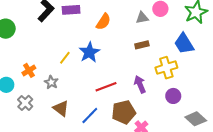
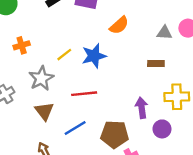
orange cross: (29, 70) -> (22, 45), moved
gray star: (51, 82) -> (41, 78), size x1.5
red line: (106, 87) -> (84, 94), moved
purple circle: (173, 96) -> (162, 129), moved

